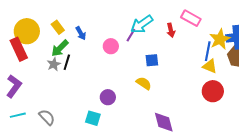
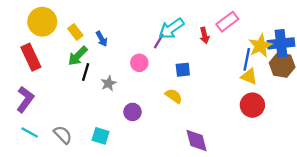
pink rectangle: (191, 18) -> (227, 22), turned -66
yellow circle: (27, 31) -> (42, 22), moved
pink circle: (111, 46) -> (139, 63), moved
gray star: (54, 64) -> (109, 83), moved
cyan line: (18, 115) -> (30, 132), turned 42
cyan square: (93, 118) -> (101, 136), moved

